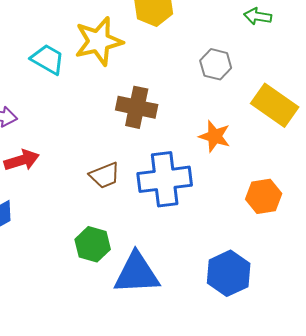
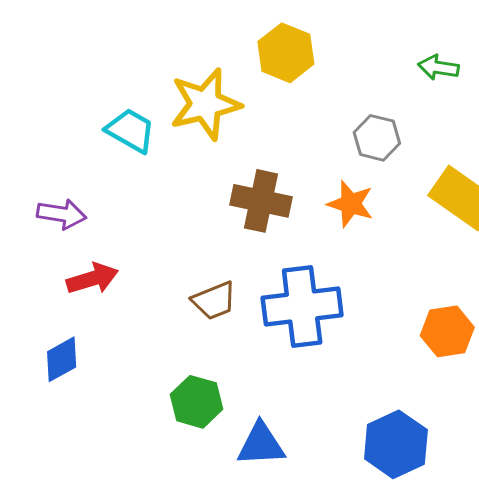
orange star: (215, 136) -> (350, 204), moved
blue triangle: (137, 273) -> (261, 444), size x0.7

